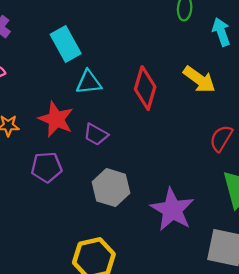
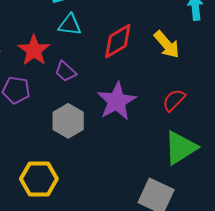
red diamond: (145, 88) -> (118, 41), turned 30
purple star: (172, 210) -> (117, 101), moved

